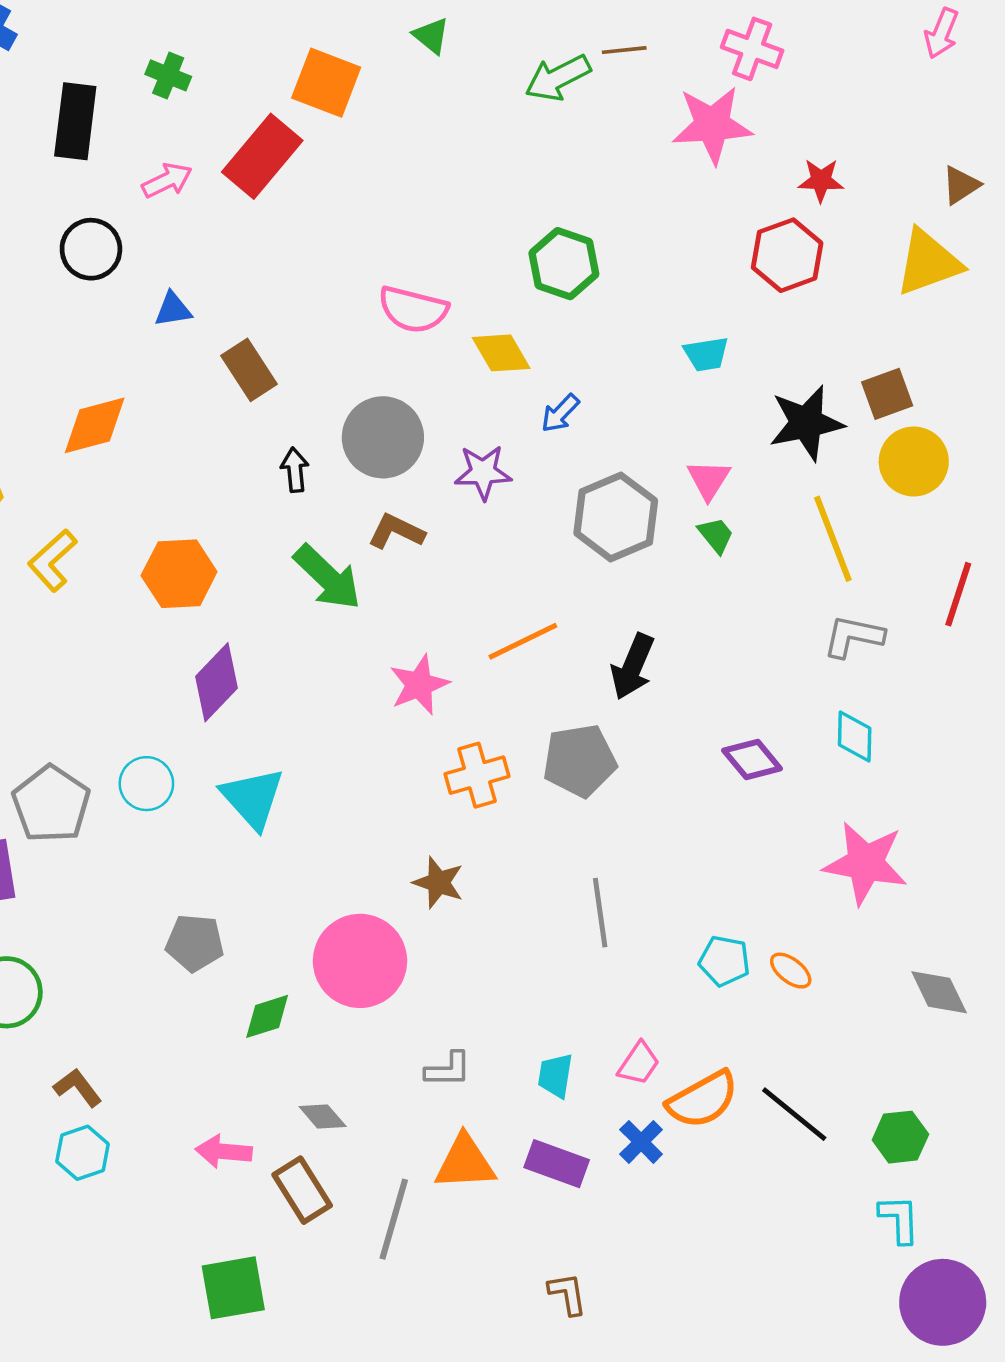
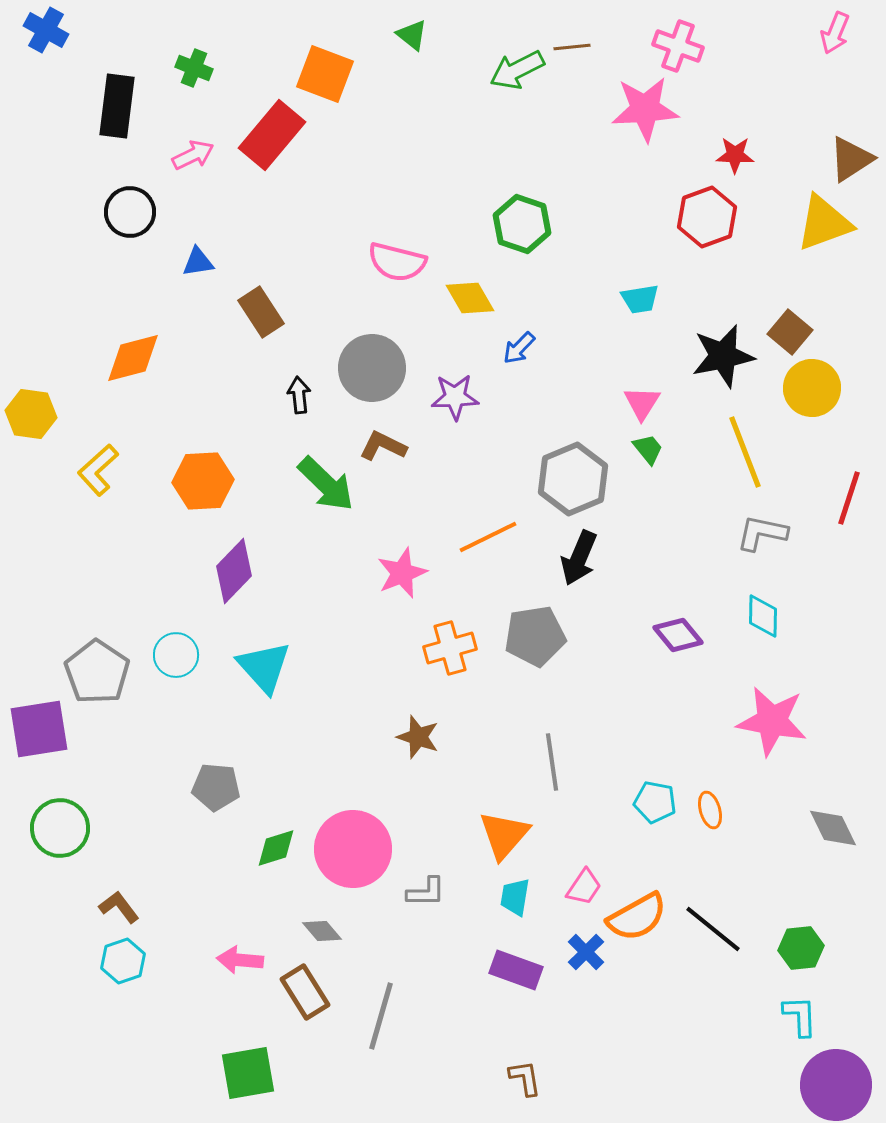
brown triangle: (961, 185) -> (851, 159), size x1.4
brown square: (887, 394) -> (790, 332), turned -30
gray hexagon: (616, 517) -> (573, 479), moved
pink circle: (360, 961) -> (353, 849), moved
orange ellipse: (791, 971) -> (710, 810), turned 36
orange triangle: (465, 1162) -> (504, 835), moved, turned -46

